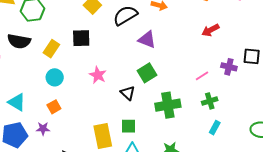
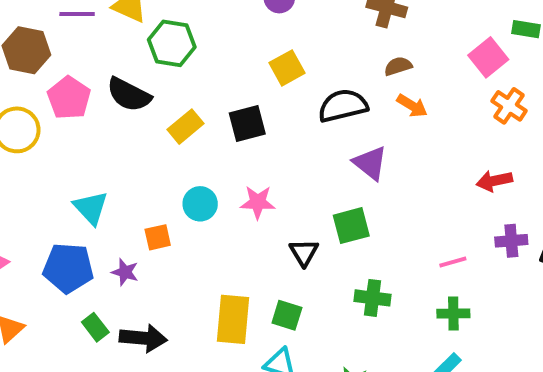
black square: (81, 38) -> (247, 124), turned -30
purple cross: (229, 67) -> (511, 241), moved, turned -35
pink star: (98, 75) -> (258, 202), turned 30
cyan circle: (55, 77) -> (200, 204), moved
green cross: (168, 105) -> (373, 298), size x0.7

